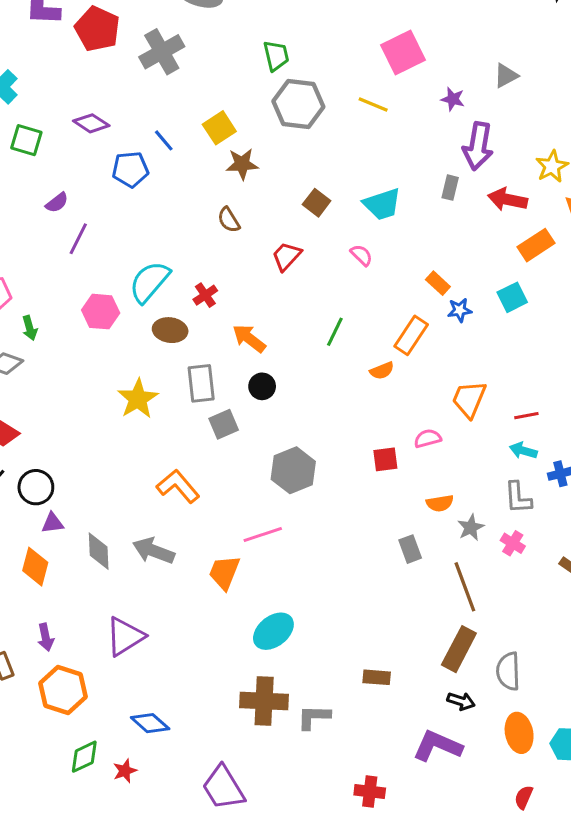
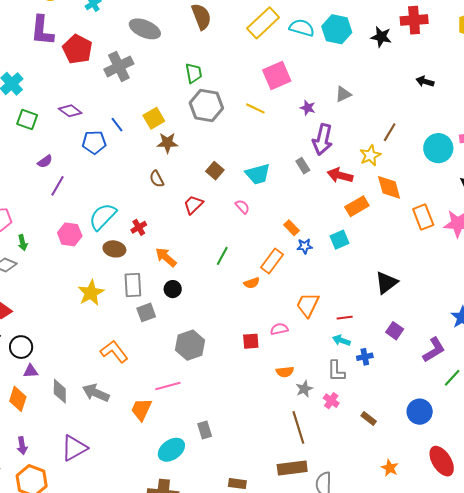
gray rectangle: (450, 188) -> (303, 166), turned -49
gray rectangle: (410, 549) -> (205, 430), moved
brown rectangle: (459, 649) -> (292, 468), turned 52

